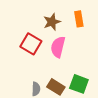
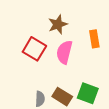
orange rectangle: (79, 19) -> (94, 39), moved

